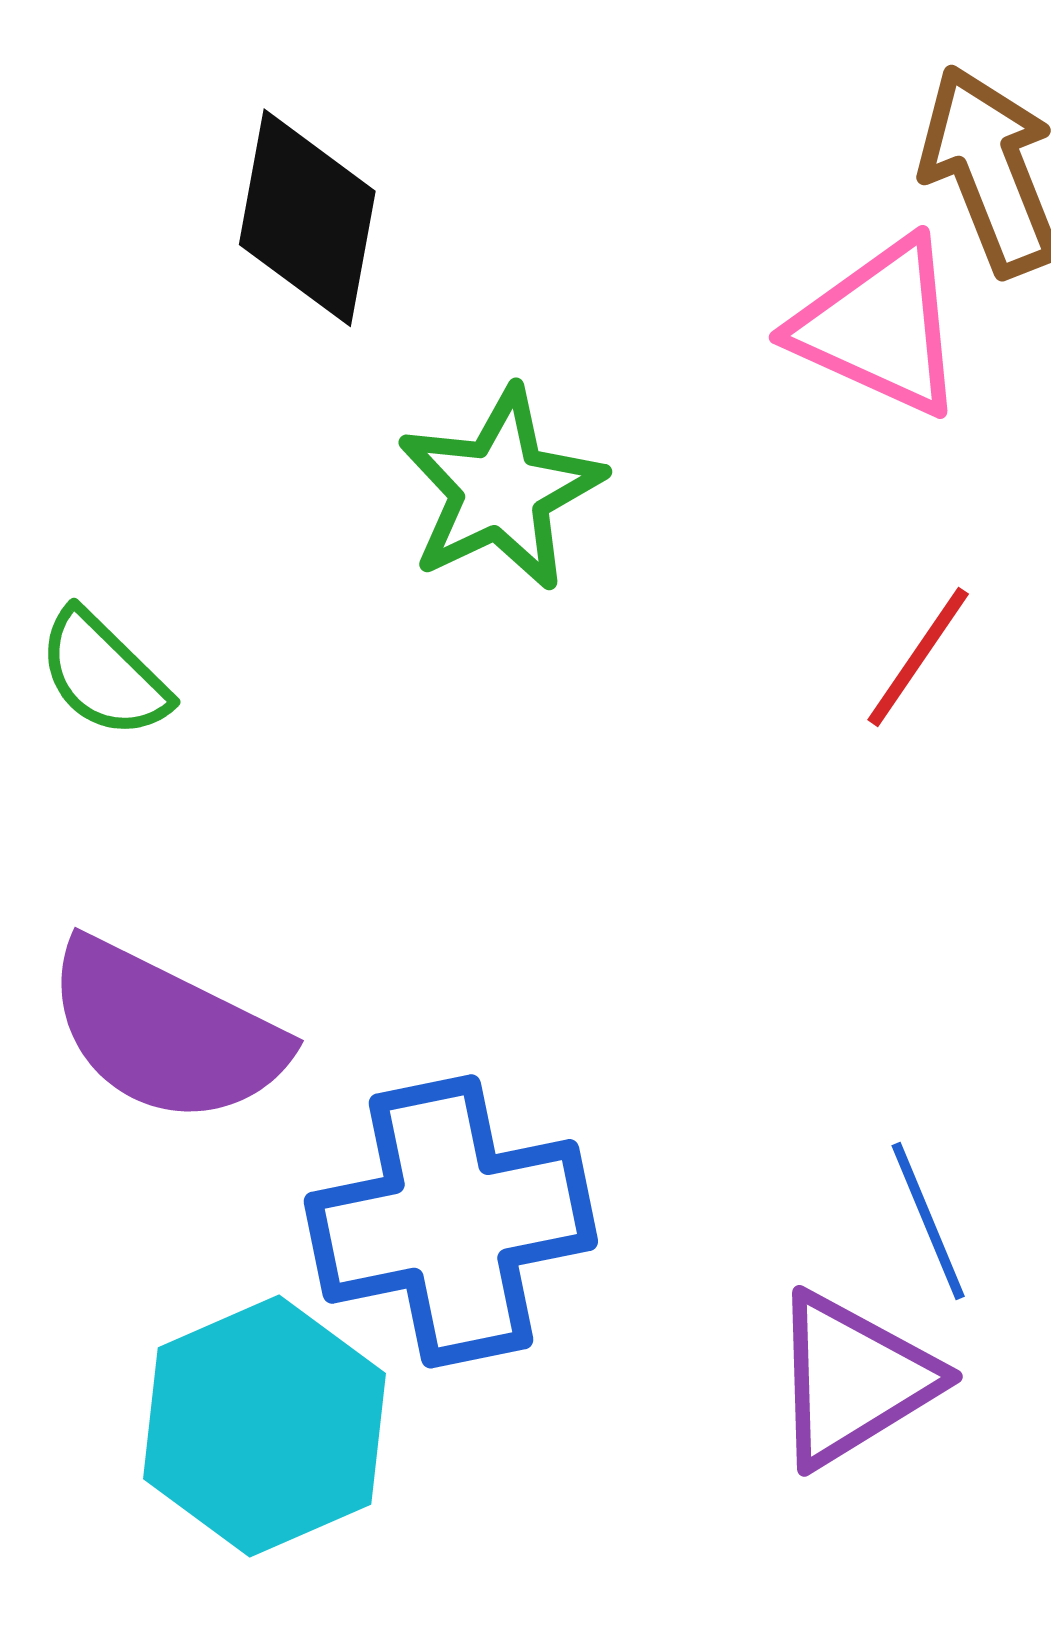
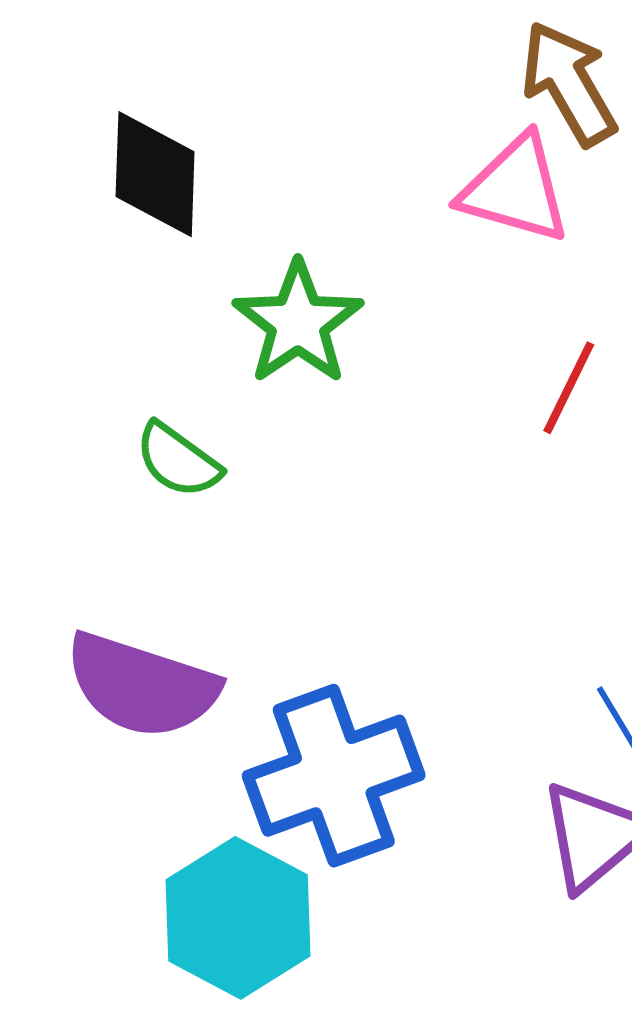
green semicircle: (103, 674) -> (178, 460), moved

